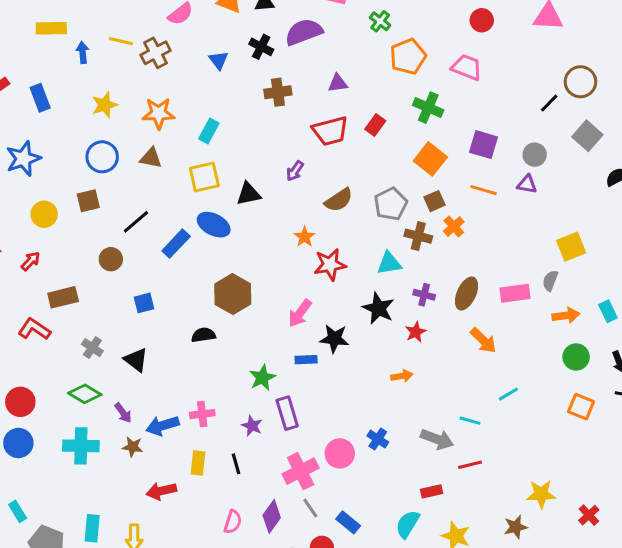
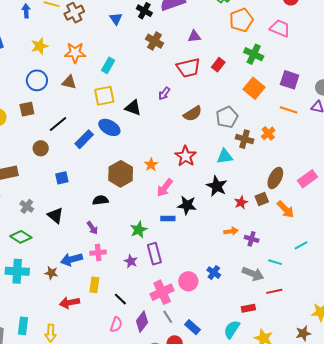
brown cross: (278, 92) -> (154, 41), turned 36
black triangle: (249, 194) -> (133, 108), turned 30
brown square: (434, 201) -> (262, 199), moved
orange star: (304, 237) -> (151, 165), moved
red star: (330, 265) -> (186, 156), turned -30
pink rectangle: (515, 293) -> (307, 179), turned -30
purple cross: (424, 295) -> (252, 239), moved
purple arrow: (123, 413) -> (92, 228), moved
black line: (236, 464) -> (120, 299), moved, turned -32

